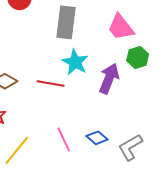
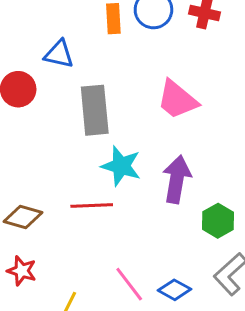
green hexagon: (138, 57) -> (218, 221), moved
blue diamond: (97, 138) -> (174, 290), moved

